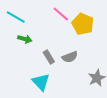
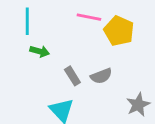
pink line: (61, 14) -> (89, 17), turned -30
cyan line: (16, 17) -> (27, 21), turned 60

